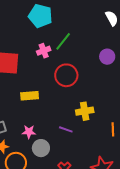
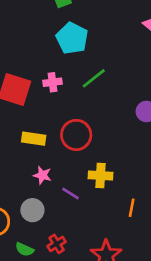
pink cross: (44, 51) -> (53, 82), moved
red circle: (66, 75) -> (76, 135), moved
pink star: (29, 132) -> (42, 175), moved

